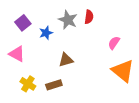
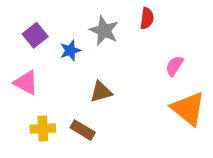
red semicircle: (89, 17) -> (147, 18), moved
yellow cross: (28, 84) -> (43, 129), turned -35
brown rectangle: (54, 85) -> (83, 130), turned 49

